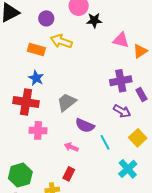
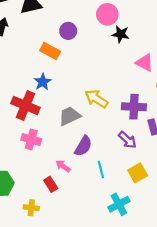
purple circle: (46, 18) -> (68, 31), moved
yellow arrow: (61, 41) -> (96, 99), moved
purple semicircle: (85, 125) -> (83, 146), turned -96
red rectangle: (69, 174) -> (51, 184), moved, turned -72

